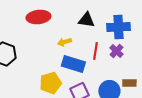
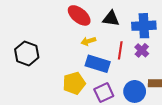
red ellipse: (38, 17) -> (79, 15), moved, turned 45

